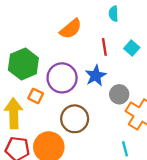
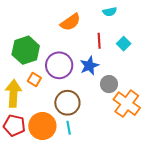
cyan semicircle: (113, 14) -> (110, 12), turned -104
cyan line: (125, 149) -> (69, 128), moved

